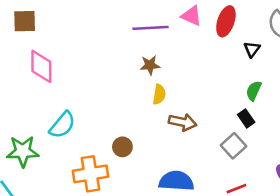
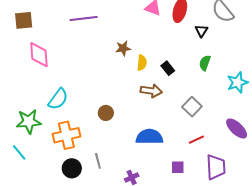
purple line: (151, 28) -> (84, 19), moved
yellow semicircle: (159, 94) -> (142, 63), moved
black rectangle: (246, 118) -> (168, 68), moved
orange cross: (90, 174) -> (66, 135), moved

